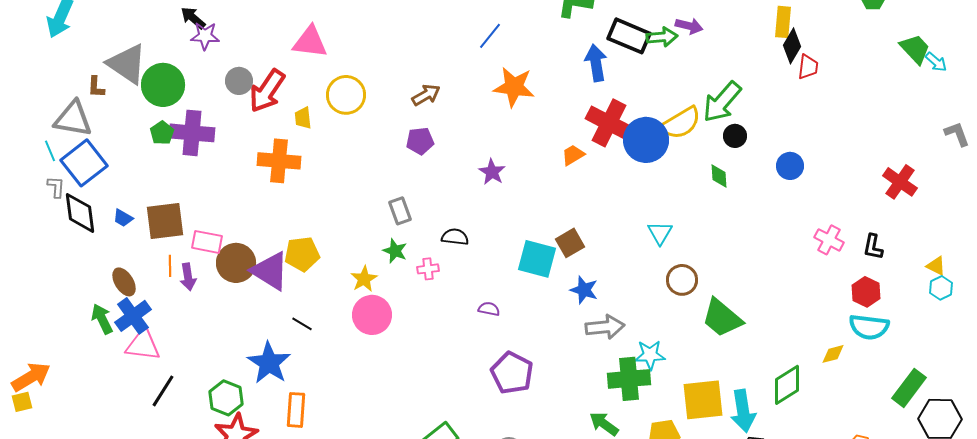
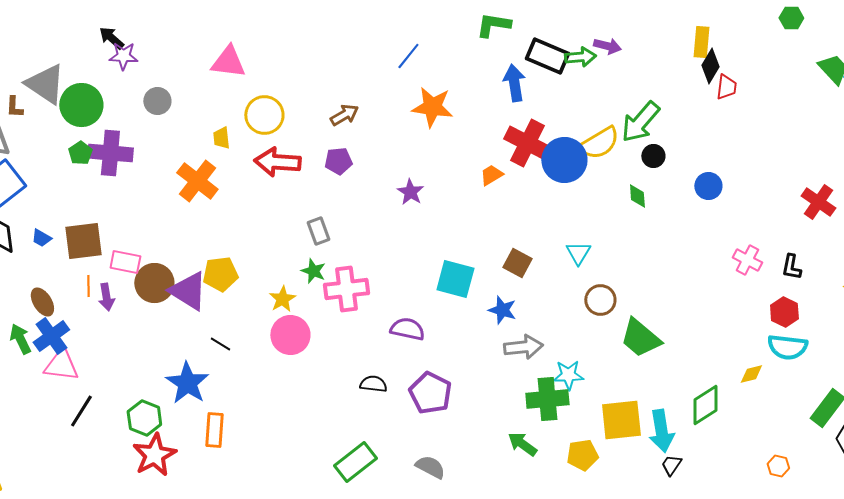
red arrow: (267, 91) -> (277, 162), moved, turned 60
orange cross: (279, 161) -> (197, 181), turned 33
black semicircle: (455, 237) -> (373, 384), moved
brown square: (570, 243) -> (517, 263), moved, turned -32
pink cross: (428, 269) -> (346, 289), size x2.0
purple semicircle: (489, 309) -> (407, 329), size x1.6

